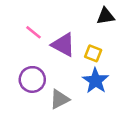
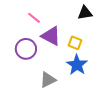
pink line: (34, 32) -> (34, 18), moved
purple circle: (32, 79) -> (26, 49), moved

